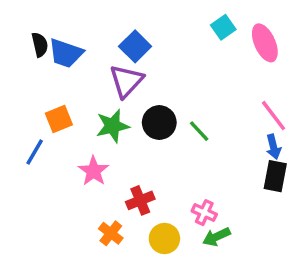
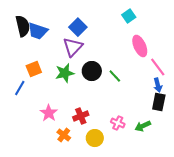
pink ellipse: (265, 43) -> (140, 46), moved
black semicircle: (40, 45) -> (23, 26), size x1.5
pink star: (93, 171) -> (49, 113), moved
green arrow: (216, 237) -> (143, 126), moved

